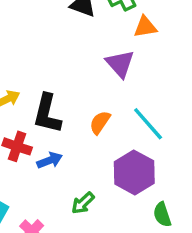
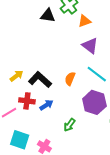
purple triangle: (120, 64) -> (90, 46), moved
black L-shape: (47, 114) -> (40, 80), turned 130

